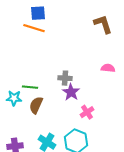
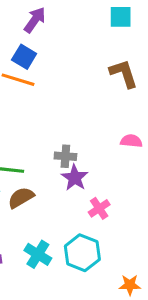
blue square: (38, 13) -> (24, 57), turned 35
brown semicircle: (36, 105) -> (21, 198), turned 36

